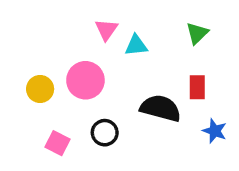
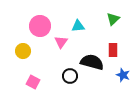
pink triangle: (106, 30) -> (61, 42), moved
pink circle: (85, 80) -> (40, 26), moved
black circle: (105, 133) -> (70, 76), moved

